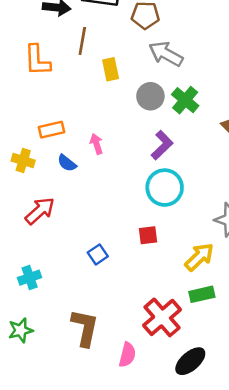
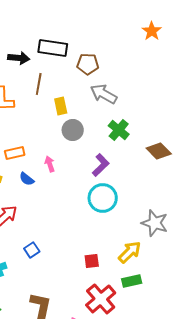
gray circle: (150, 96) -> (73, 130), moved
red square: (148, 235) -> (92, 261), moved
blue square: (98, 254) -> (32, 250), moved

